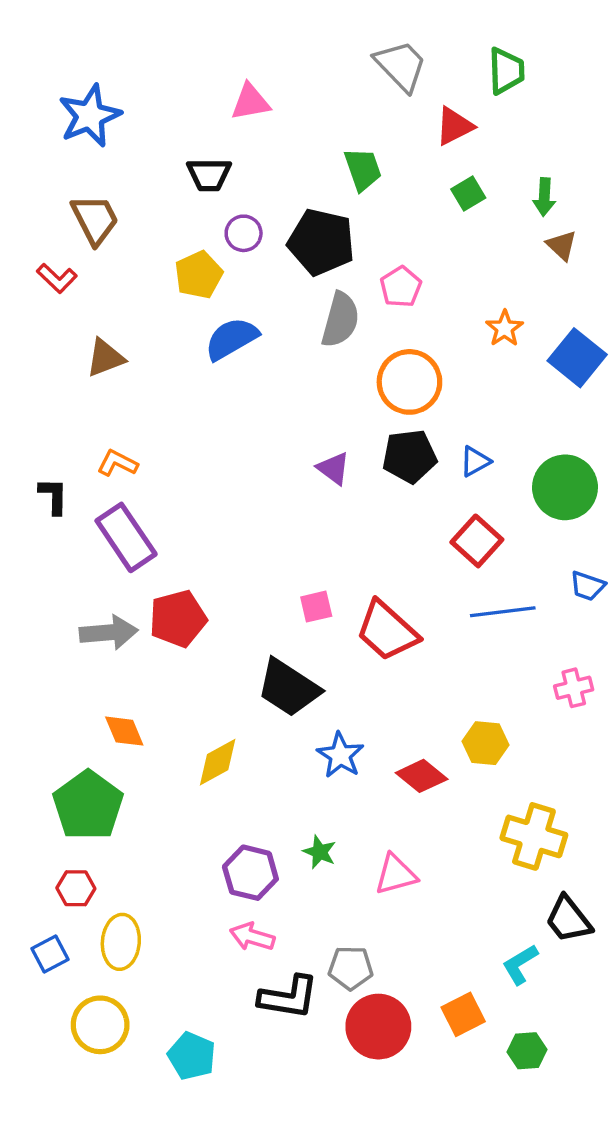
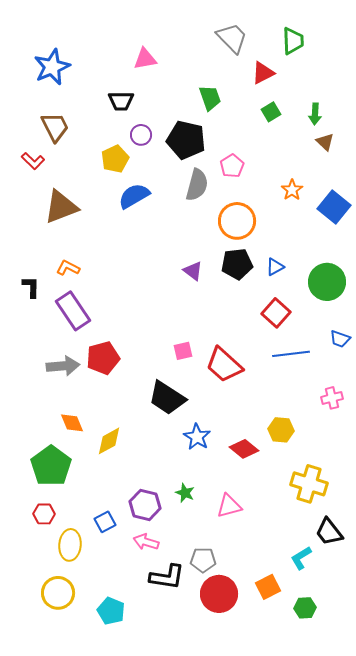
brown triangle: (105, 358) -> (61, 207), size x1.5
yellow diamond: (218, 762) -> (109, 441), moved
blue square: (50, 954) -> (105, 522), moved

